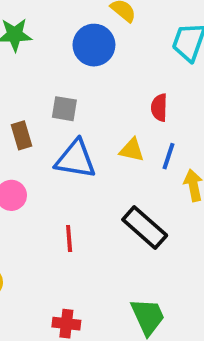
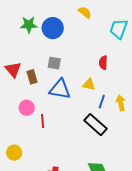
blue circle: (94, 45) -> (53, 28), moved
blue line: (169, 156) -> (102, 102), moved
red line: (69, 238) -> (43, 121), moved

